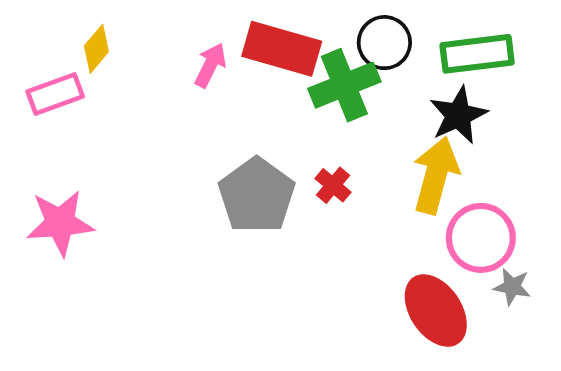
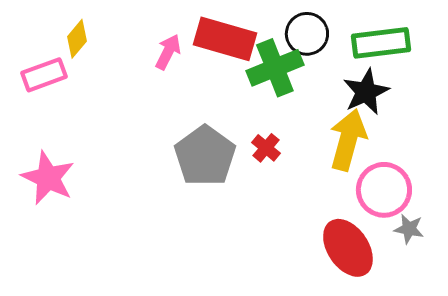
pink star: (60, 223) -> (48, 178), turned 30

